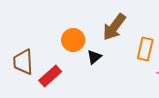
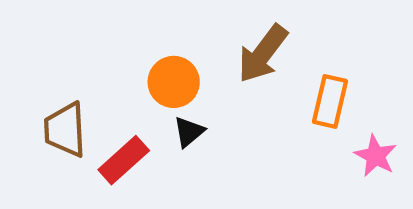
black triangle: (94, 57) -> (189, 132), moved

